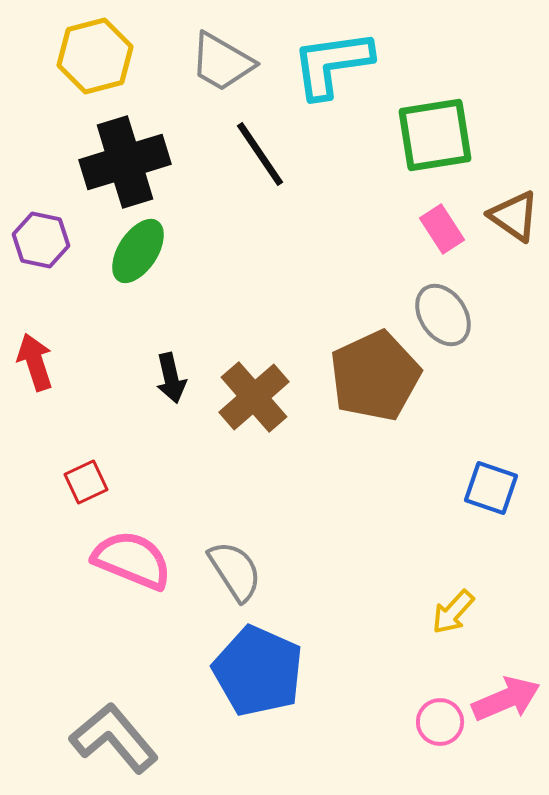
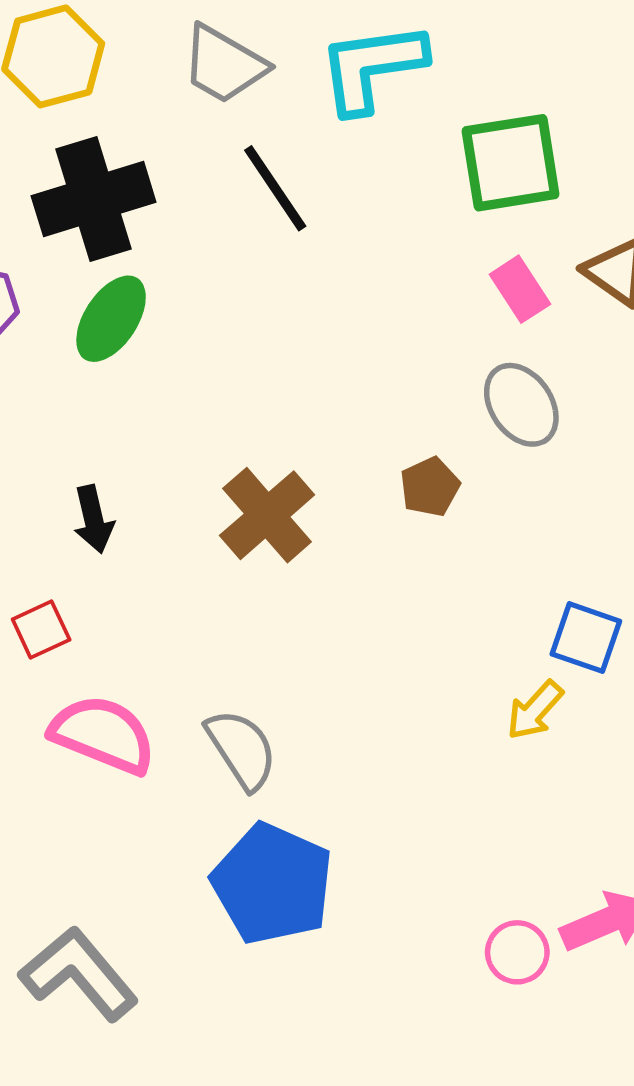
brown pentagon: (375, 376) -> (430, 487), size x0.5
black arrow: (171, 378) -> (94, 519), moved
yellow arrow: (453, 612) -> (535, 710), moved

